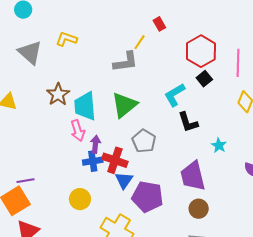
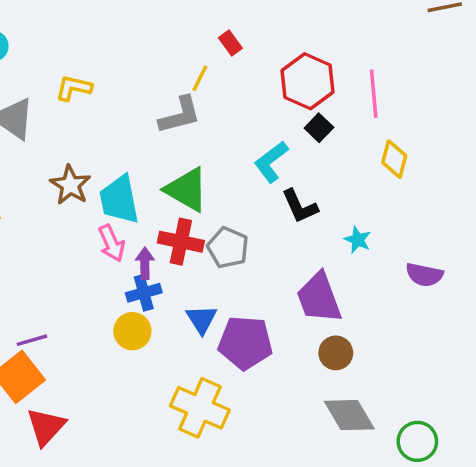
green triangle: (124, 105) -> (187, 190), turned -44
red cross: (115, 160) -> (181, 242), moved
yellow circle: (80, 199) -> (132, 331), moved

